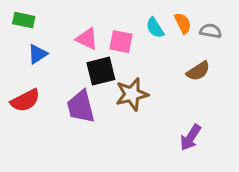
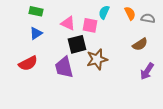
green rectangle: (24, 20) -> (36, 11), moved
cyan semicircle: (155, 28) -> (104, 12), moved, turned 56
purple arrow: (190, 137) -> (147, 71), moved

